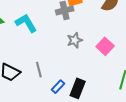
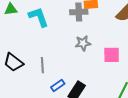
pink square: (105, 46) -> (112, 55), turned 36

